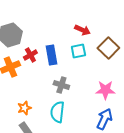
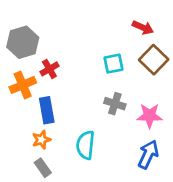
red arrow: (82, 30) -> (143, 28), moved
blue rectangle: (51, 55) -> (47, 110), moved
gray cross: (61, 85) -> (115, 104), moved

